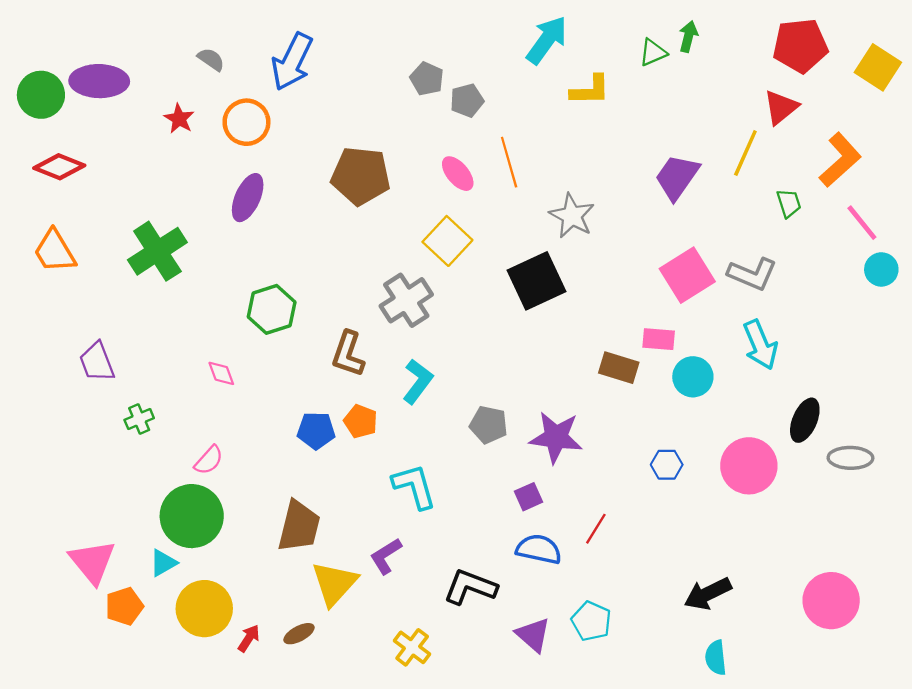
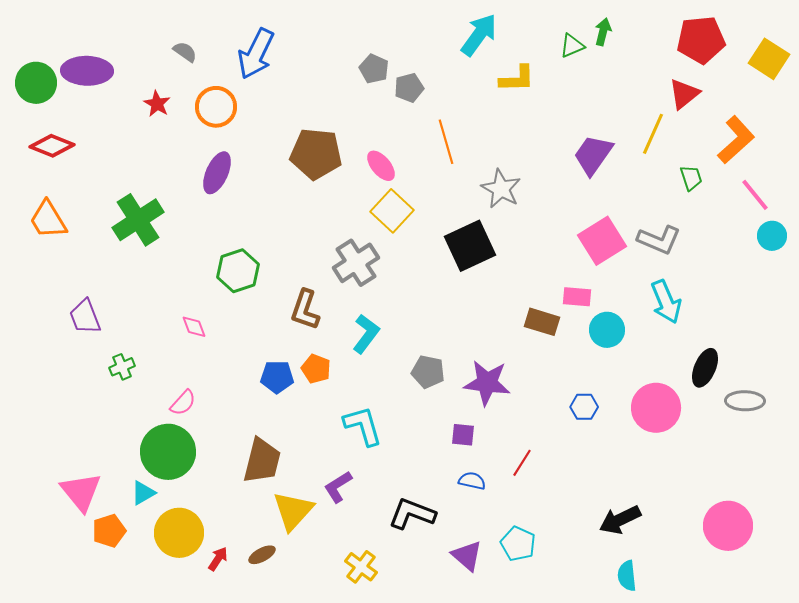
pink ellipse: (458, 174) -> (381, 166), moved
purple square: (529, 497) -> (463, 435), turned 30
blue semicircle: (539, 549) -> (472, 481), size x0.7

